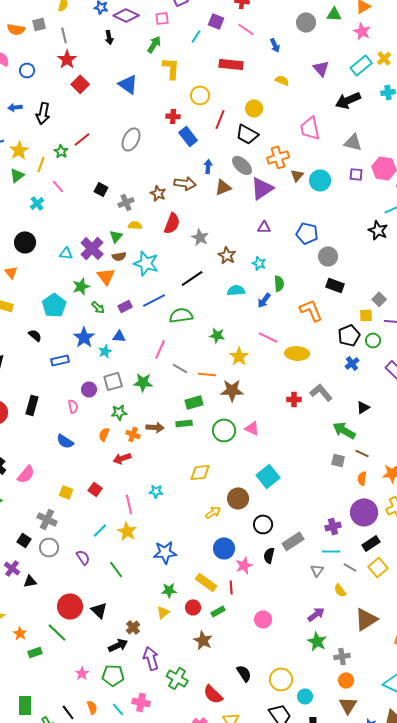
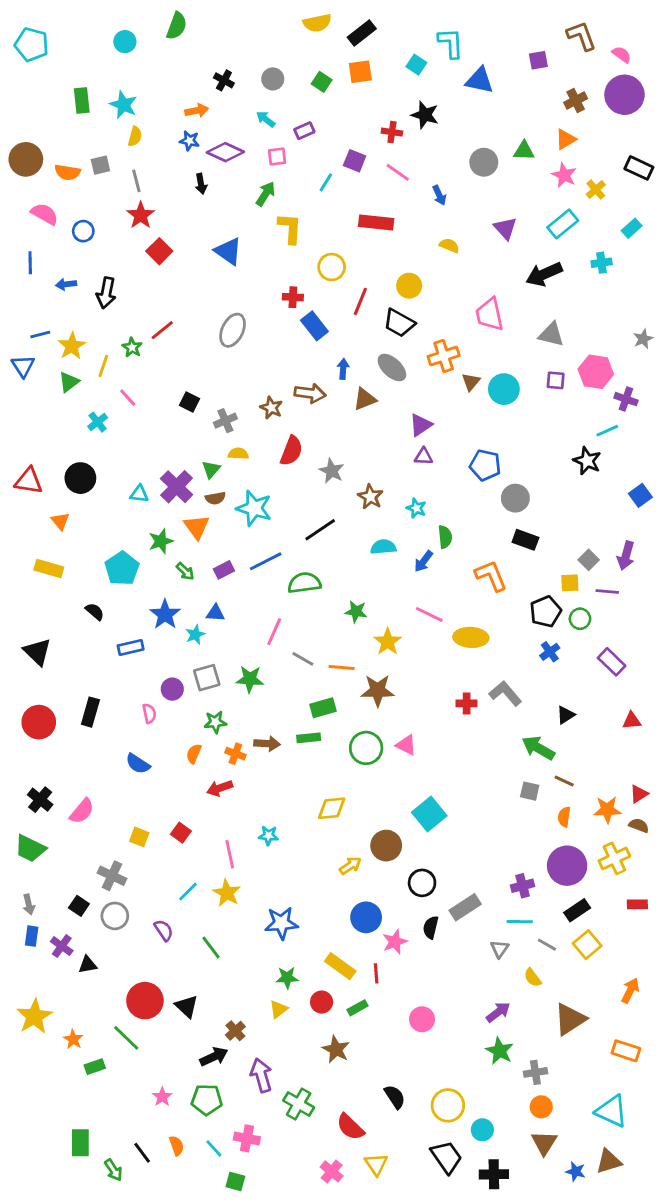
yellow cross: (384, 58) -> (596, 189), moved
purple triangle: (262, 188) -> (421, 425), moved, size x0.7

